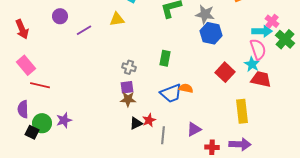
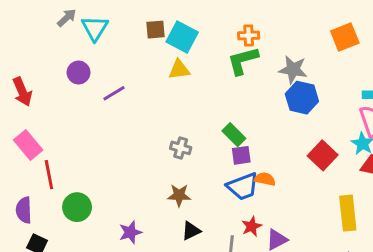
yellow triangle: (117, 19) -> (179, 70), moved
green rectangle: (165, 58) -> (234, 135), turned -56
red line: (40, 85) -> (49, 175), turned 66
purple square: (127, 87) -> (241, 155), moved
purple star: (64, 120) -> (130, 232), moved
red star: (149, 120) -> (252, 226), moved
green circle: (42, 123) -> (77, 207), moved

